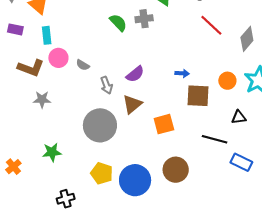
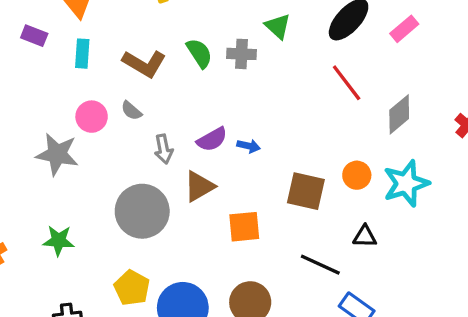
pink circle: (58, 58) -> (92, 117), moved
brown L-shape: (31, 68) -> (144, 64), moved
blue arrow: (182, 73) -> (249, 146), moved
gray star: (42, 100) -> (57, 154), size x1.5

